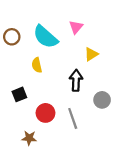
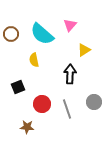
gray circle: (102, 100) -> (94, 102), moved

